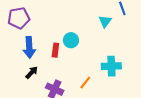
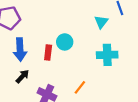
cyan cross: (111, 66) -> (107, 55), moved

